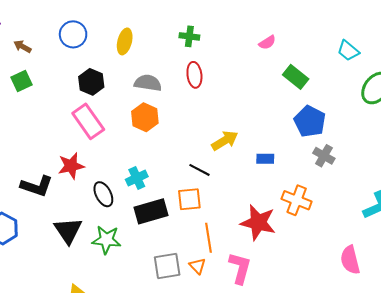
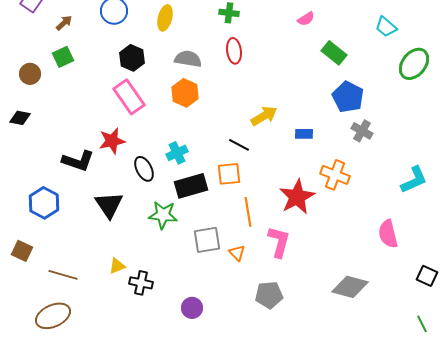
brown arrow: (22, 47) -> (64, 23), turned 108
red star: (258, 223) -> (297, 197), turned 30
green star: (106, 240) -> (163, 215), moved
orange triangle: (197, 266) -> (237, 253), moved

